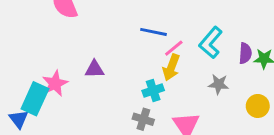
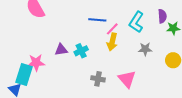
purple semicircle: (245, 53) -> (162, 16), moved
pink star: (55, 83) -> (36, 63), turned 30
cyan cross: (153, 91) -> (81, 51), moved

